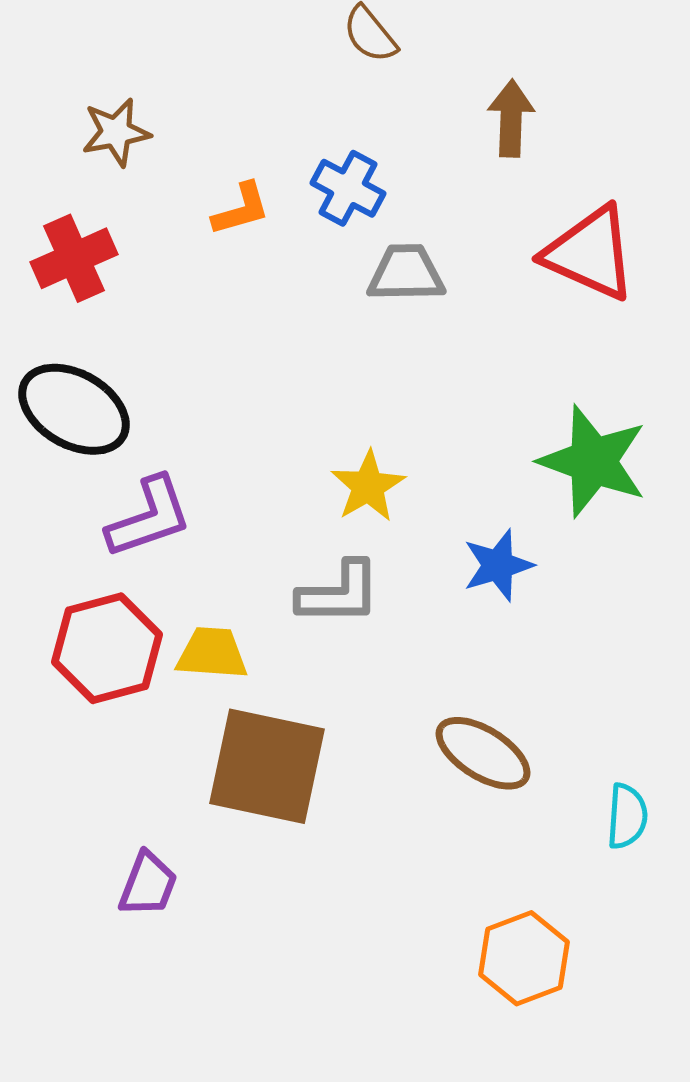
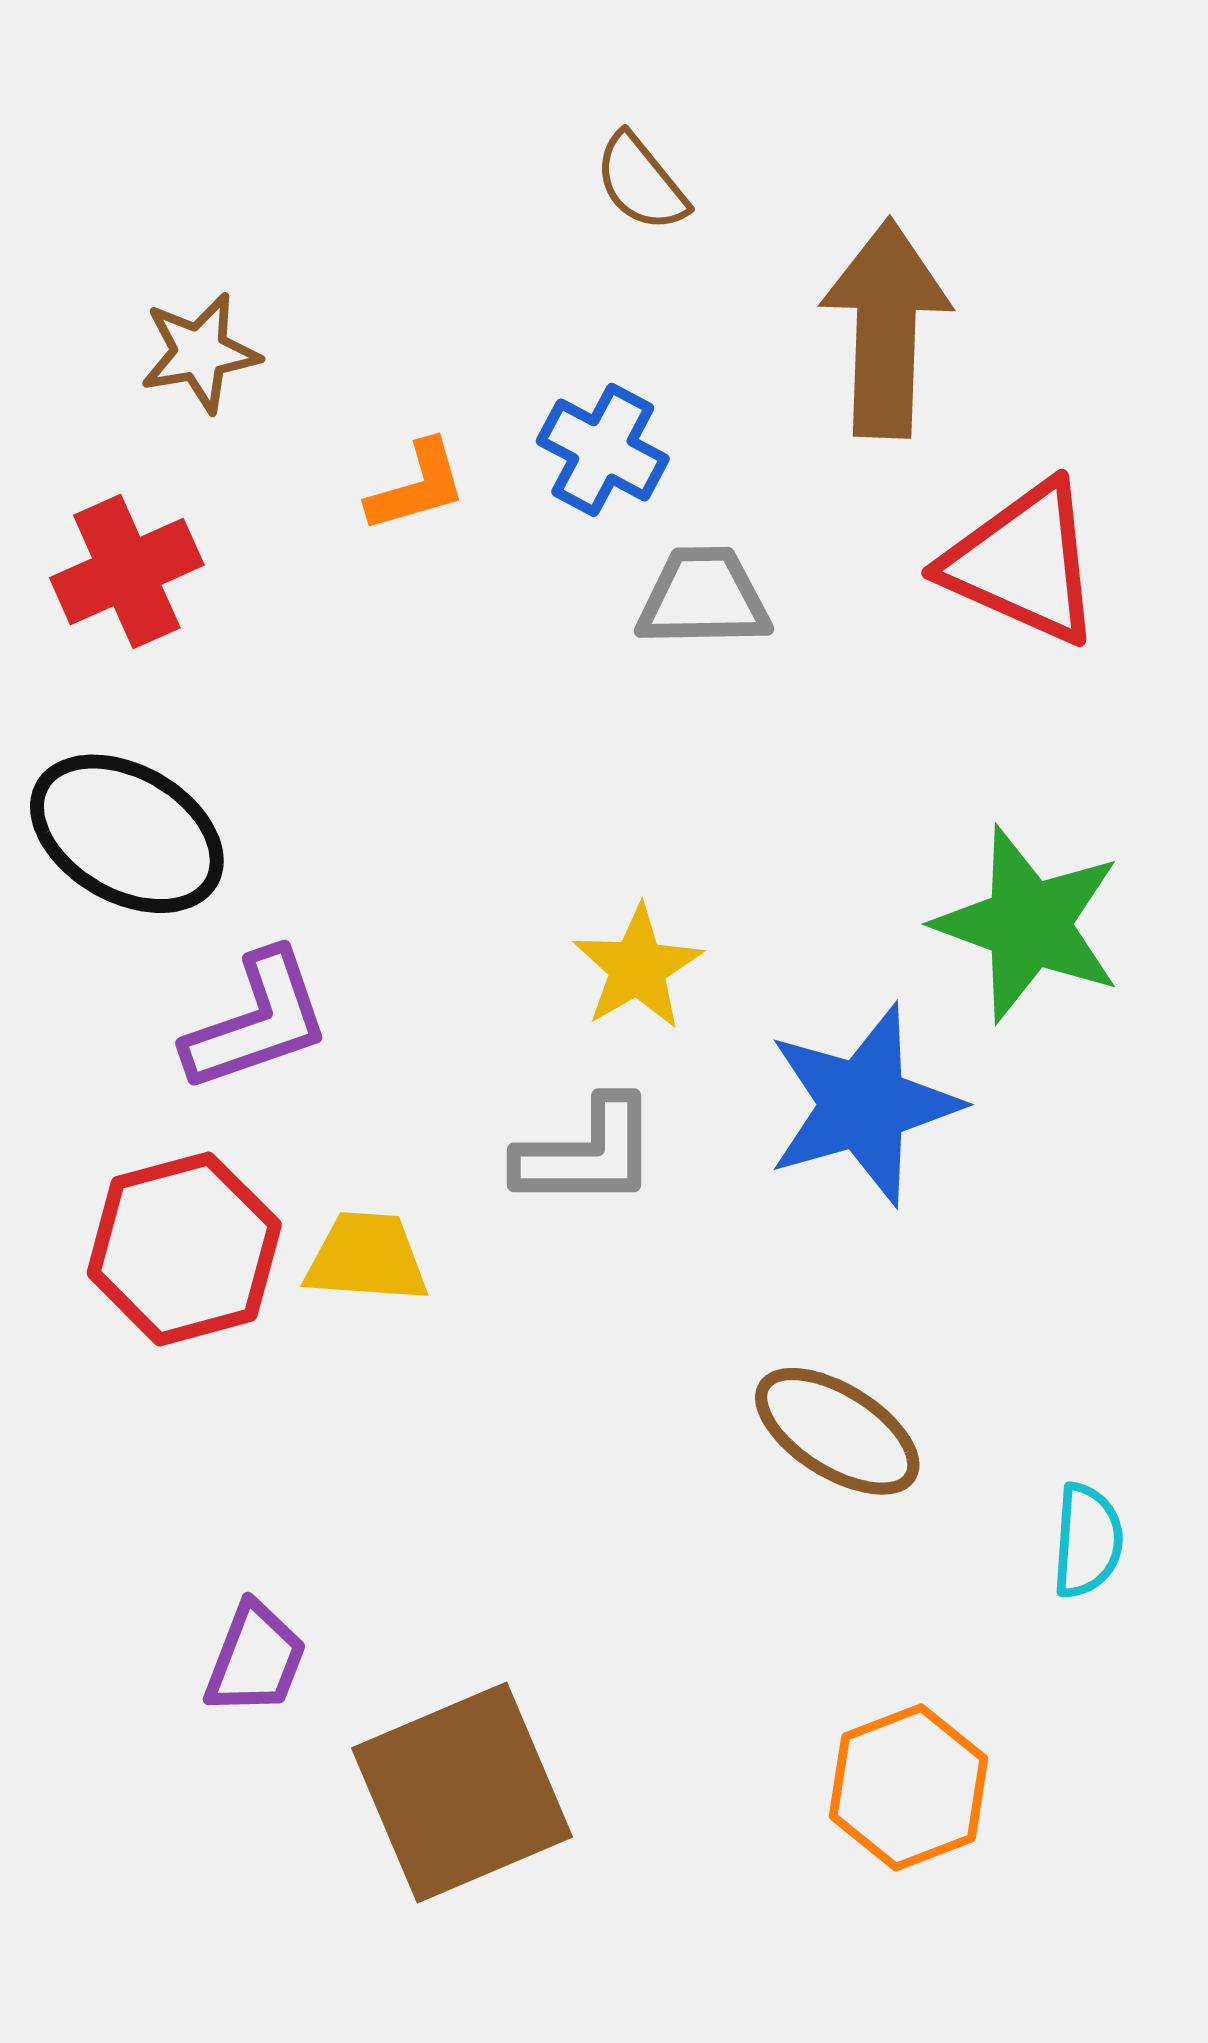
brown arrow: (511, 118) -> (886, 328), size x1.6
blue star: (498, 565) -> (863, 1105), size x1.6
brown square: (267, 766) -> (462, 1793), moved, turned -35

